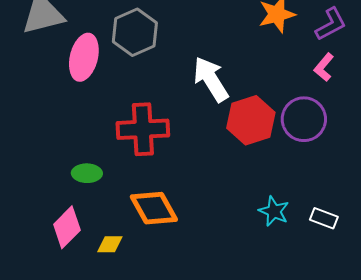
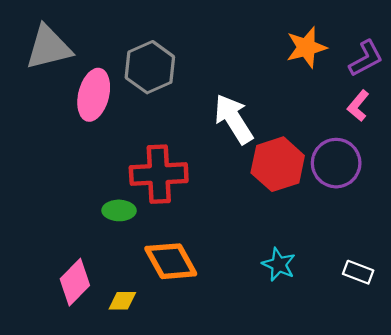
green ellipse: (87, 173) -> (119, 210), moved
cyan star: (274, 211) -> (279, 264), moved

